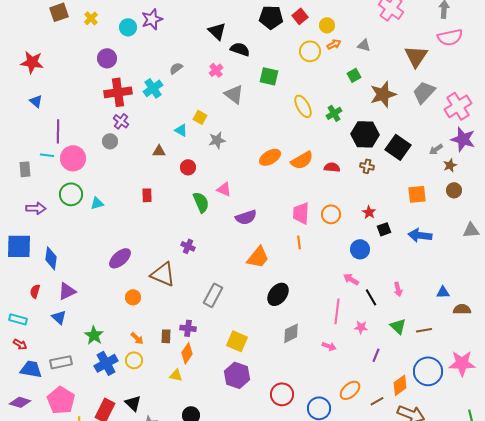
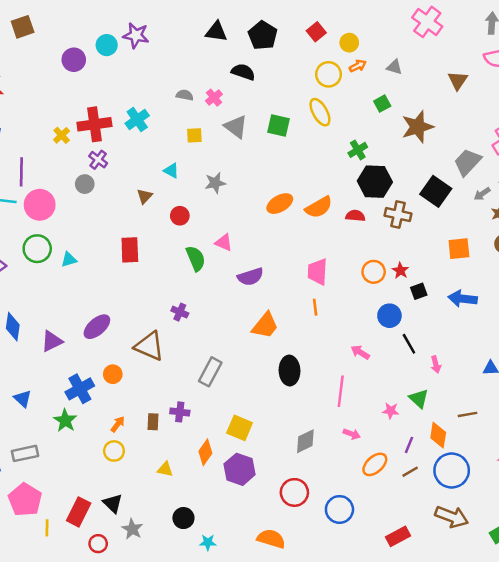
black pentagon: (271, 17) -> (263, 35), moved, turned 30
yellow cross: (91, 18) -> (62, 135), moved
purple star: (152, 19) -> (136, 35), turned 30
black triangle: (217, 31) -> (216, 32), moved, turned -36
brown triangle: (416, 56) -> (458, 80), size x0.7
purple circle: (107, 58) -> (74, 60), moved
gray semicircle: (176, 68) -> (185, 95), moved, turned 48
green square: (269, 76) -> (279, 126), moved
gray trapezoid: (424, 92) -> (467, 162), moved
yellow ellipse: (303, 106) -> (320, 112), moved
yellow square: (200, 117) -> (194, 135), moved, turned -32
black hexagon: (365, 134) -> (375, 182), moved
brown triangle: (159, 151) -> (144, 196), turned -48
brown cross: (367, 166) -> (398, 215), size x1.5
red rectangle: (147, 195) -> (130, 250), size x1.5
orange circle: (331, 214) -> (374, 272), moved
pink arrow: (351, 279) -> (360, 352), moved
purple triangle: (67, 291) -> (52, 341), moved
black ellipse: (278, 294) -> (290, 371), turned -40
black line: (371, 297) -> (409, 344), moved
pink line: (337, 311) -> (341, 391), moved
green triangle: (398, 326) -> (419, 399), moved
gray diamond: (291, 333) -> (305, 441), moved
orange arrow: (137, 338) -> (118, 424), turned -96
orange diamond: (187, 353) -> (205, 452), moved
blue cross: (106, 363) -> (80, 389), moved
blue circle: (428, 371) -> (452, 470), moved
orange diamond: (400, 385) -> (438, 435), moved, turned -45
orange ellipse: (350, 390) -> (375, 464), moved
brown line: (377, 401) -> (410, 472), moved

